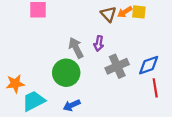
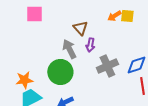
brown triangle: (109, 14) -> (80, 28), moved
orange star: (15, 84) -> (24, 80), moved

